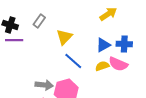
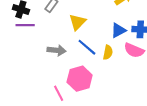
yellow semicircle: (102, 66) -> (108, 52), moved, turned 120
gray arrow: (44, 85) -> (57, 50), moved

